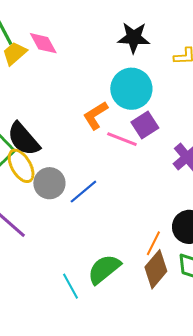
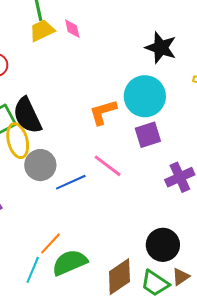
pink diamond: (43, 43) -> (72, 29), size x0.7
pink line: (122, 139) -> (108, 166), moved
orange line: (153, 243) -> (50, 243), moved
cyan line: (70, 286) -> (33, 270), turned 36

